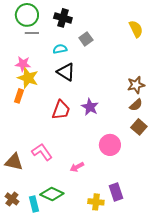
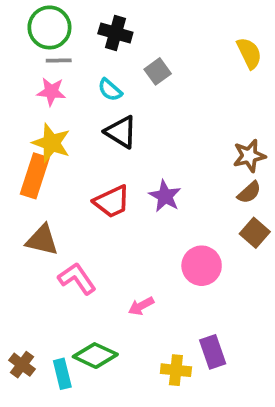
cyan semicircle: (60, 49) -> (110, 90), turned -128
pink star: (23, 64) -> (51, 92), moved
orange rectangle: (19, 96) -> (35, 176), size x1.6
red trapezoid: (61, 110) -> (112, 202), turned 45
brown triangle: (14, 162) -> (42, 240), moved

